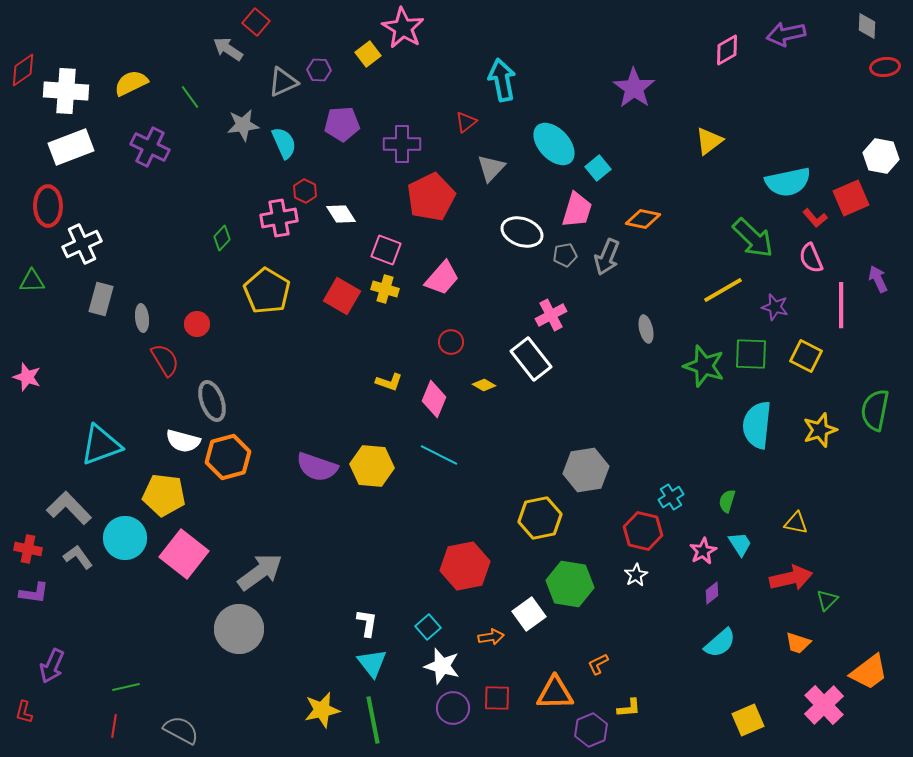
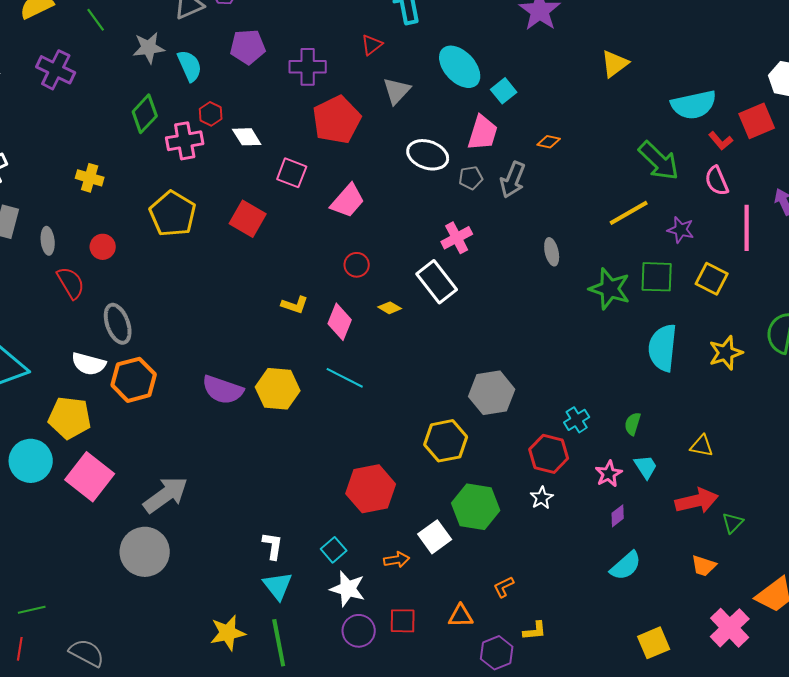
orange diamond: (643, 219) -> (549, 142), size x0.7
green diamond: (222, 238) -> (145, 114), moved, size x1.5
yellow cross: (385, 289) -> (90, 178), moved
orange triangle: (555, 693) -> (461, 616), size x0.7

